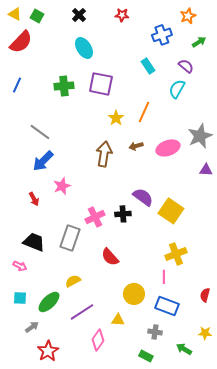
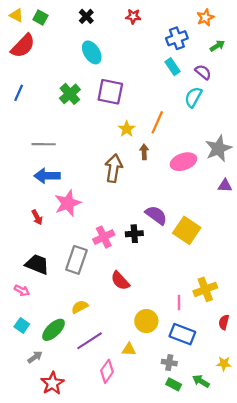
cyan rectangle: (148, 66) -> (173, 67), moved
green cross: (64, 86) -> (70, 94), turned -36
gray line: (40, 132) -> (44, 144), turned -35
brown arrow: (136, 146) -> (144, 152), moved, turned 104
blue arrow: (43, 161) -> (47, 176), turned 45
pink star: (62, 186) -> (68, 203), size x1.4
yellow cross: (176, 254) -> (205, 289), moved
cyan square: (20, 298) -> (22, 325), turned 32
green rectangle: (146, 356) -> (174, 384), moved

